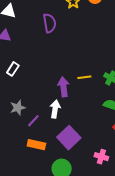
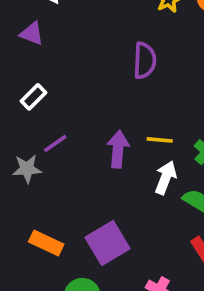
purple semicircle: (49, 23) -> (145, 60), moved
white arrow: (55, 109) -> (166, 178), moved
purple line: (33, 121) -> (55, 143), moved

